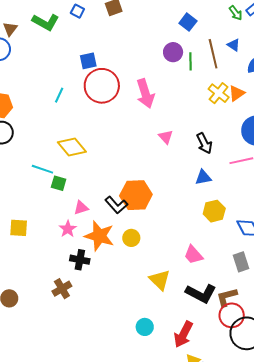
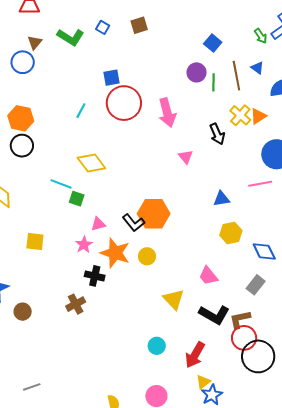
black arrow: (204, 143) -> (217, 134), moved
gray rectangle: (241, 262) -> (256, 285), turned 54

